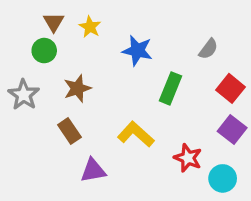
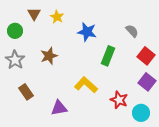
gray semicircle: (208, 49) -> (132, 31), turned -80
green circle: (44, 51) -> (15, 31), moved
brown rectangle: (69, 131) -> (26, 92), moved

